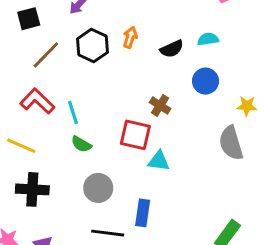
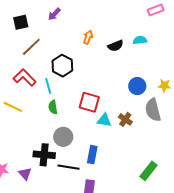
black hexagon: (92, 46) -> (62, 66), moved
blue circle: (206, 81) -> (137, 86), moved
brown cross: (160, 105) -> (125, 119), moved
green semicircle: (81, 144) -> (53, 107), turned 48
black cross: (32, 189) -> (44, 155), moved

